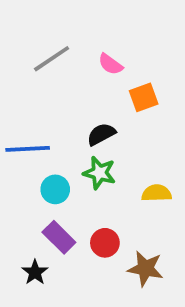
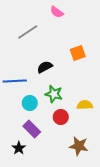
pink semicircle: (110, 64) -> (57, 12), moved
black semicircle: (101, 134) -> (45, 67), moved
red circle: (105, 243) -> (61, 117), moved

